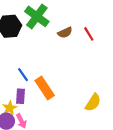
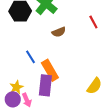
brown semicircle: (65, 33) -> (59, 32), moved
purple rectangle: (21, 96) -> (45, 85), moved, size x1.5

